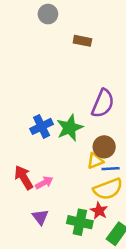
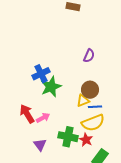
purple semicircle: (103, 103) -> (89, 56), size x0.6
green star: (70, 128) -> (51, 87), moved
green cross: (80, 222) -> (68, 137), moved

